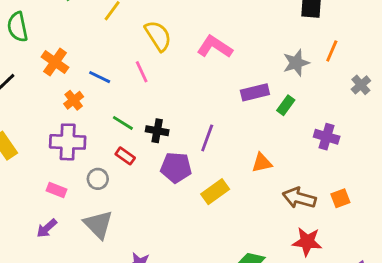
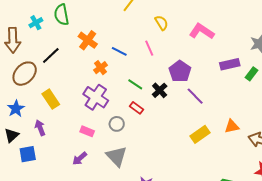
yellow semicircle: (158, 36) -> (161, 23), size x0.7
black cross: (157, 131) -> (160, 90), turned 35
purple line: (207, 138) -> (195, 96), turned -66
purple cross: (68, 142) -> (96, 97), turned 30
orange triangle: (262, 163) -> (232, 126), moved
purple pentagon: (176, 167) -> (180, 71), moved, turned 30

